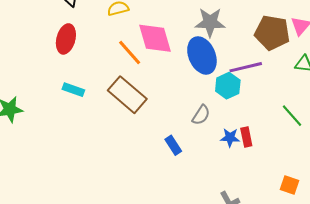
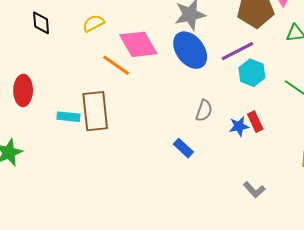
red ellipse: (66, 39) -> (23, 90), moved
cyan hexagon: (228, 86) -> (252, 73), moved
brown rectangle: (127, 95) -> (95, 111), moved, turned 57

